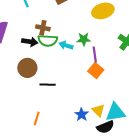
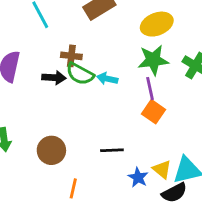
green star: (84, 39) -> (153, 60), moved, size x1.5
green semicircle: (48, 41) -> (80, 74), turned 30
brown circle: (27, 68) -> (51, 150), moved
black line: (48, 85) -> (112, 150), moved

